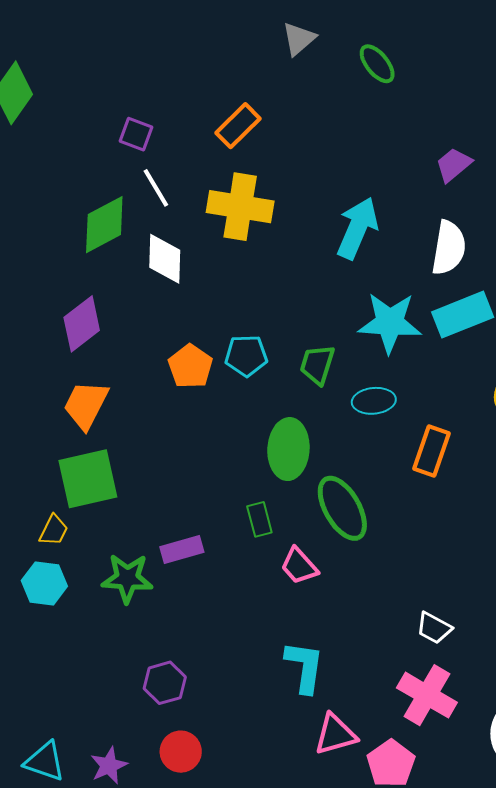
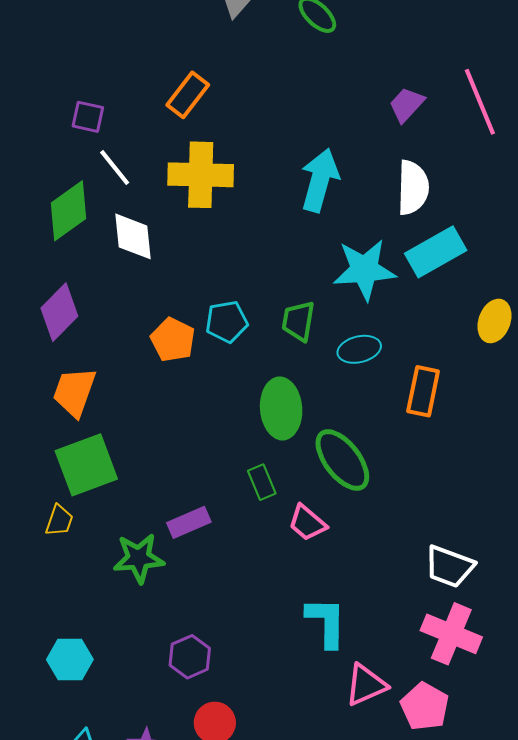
cyan hexagon: (44, 583) -> (70, 659), moved
white trapezoid: (434, 628) -> (449, 566), size x1.4

